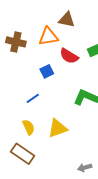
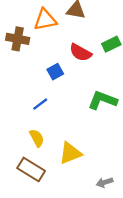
orange triangle: (48, 36) -> (45, 20), moved
yellow triangle: (58, 128) -> (70, 153), moved

